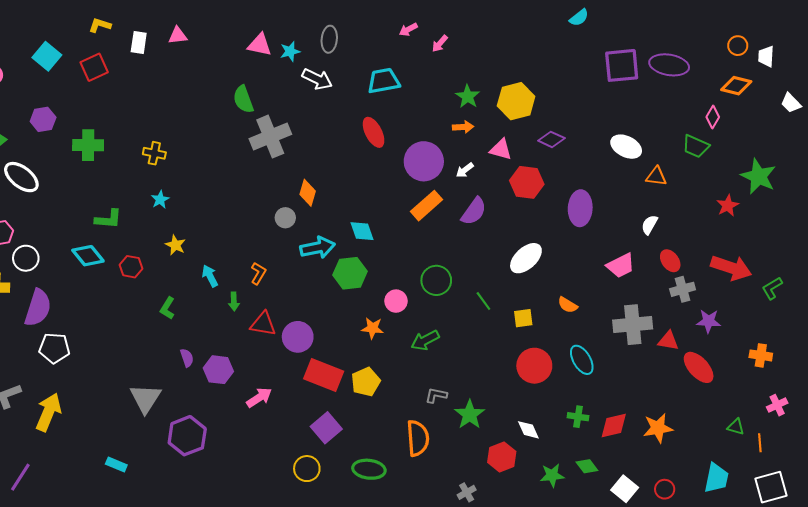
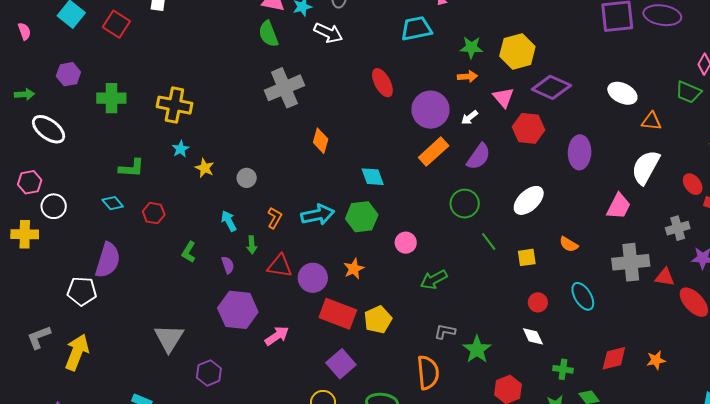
red square: (94, 67) -> (116, 24), turned -32
cyan trapezoid: (384, 81) -> (416, 29), moved
green star: (468, 96) -> (471, 48), turned -30
green semicircle: (243, 99) -> (268, 34), moved
purple diamond: (551, 139) -> (551, 87), size x1.5
pink triangle: (501, 149) -> (503, 97), turned 35
yellow cross: (154, 153) -> (174, 105), size x1.6
gray circle: (285, 218) -> (247, 178), moved
white semicircle: (650, 225) -> (646, 167), size x1.8
yellow star: (175, 245) -> (205, 168), moved
cyan arrow: (318, 248) -> (318, 215), moved
cyan diamond: (88, 256) -> (113, 203), size x0.7
red ellipse: (670, 261) -> (693, 184), moved
pink trapezoid: (621, 265) -> (619, 206), turned -36
green circle: (436, 280) -> (465, 204), moved
purple semicircle: (38, 308) -> (108, 260), moved
orange star: (373, 328) -> (354, 269), moved, turned -30
purple semicircle: (187, 358) -> (228, 265), moved
red circle: (534, 366) -> (538, 302), size x0.6
purple hexagon: (218, 370) -> (238, 310), size x1.4
green cross: (578, 417) -> (563, 369), moved
orange star: (658, 428) -> (656, 360), size x0.7
white diamond: (528, 430) -> (533, 336), moved
purple hexagon: (187, 436) -> (209, 373), size x0.7

